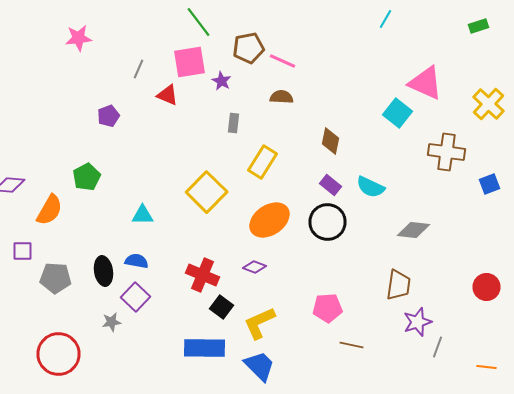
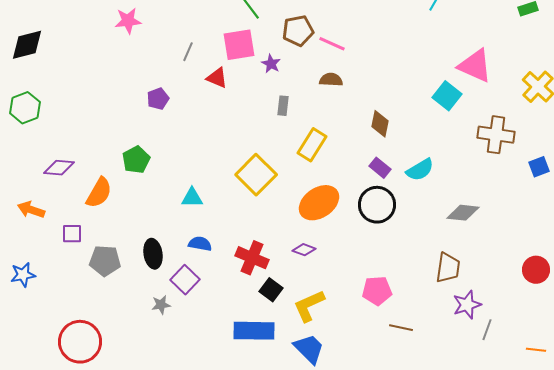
cyan semicircle: (370, 187) -> (420, 170), turned -56
blue semicircle: (136, 261) -> (200, 244), moved
red circle: (58, 354) -> (80, 342), moved

